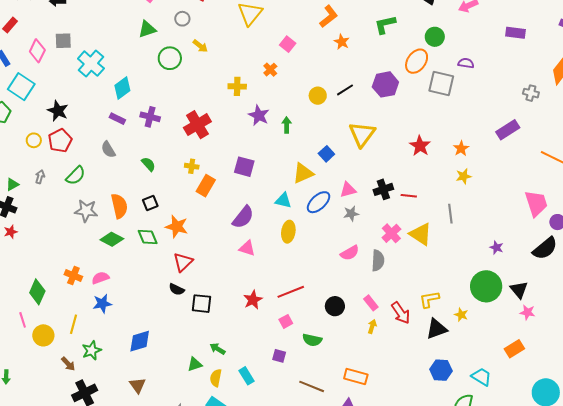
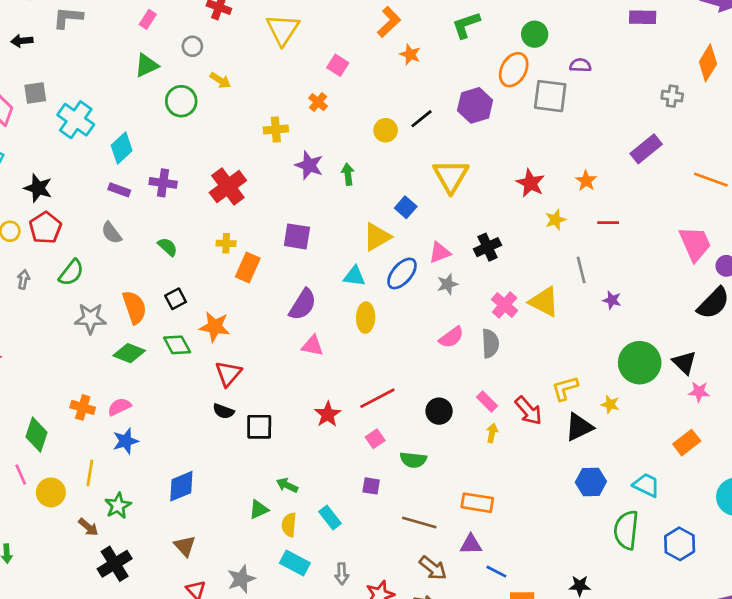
yellow star: (464, 176) -> (555, 220), moved
red line: (409, 196) -> (608, 223), moved
purple star: (497, 248) -> (612, 300), moved

